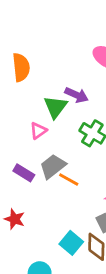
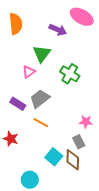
purple arrow: (77, 95) -> (58, 30), moved
orange line: (69, 180) -> (41, 123), moved

